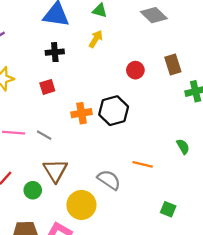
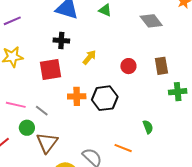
yellow arrow: (96, 39) -> (89, 57), moved
red square: (47, 87) -> (51, 70), size x1.6
green semicircle: (183, 147) -> (148, 127), moved
green circle: (33, 190) -> (27, 128), moved

